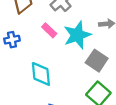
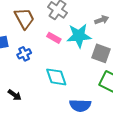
cyan star: (77, 35) -> (79, 36), turned 30

